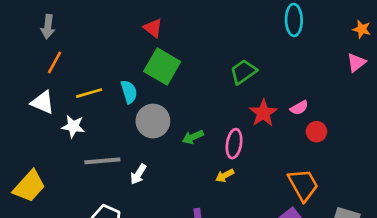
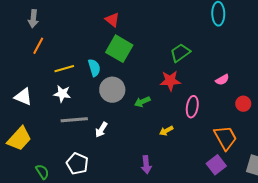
white triangle: (43, 102) -> (23, 97), moved
red star: (263, 113) -> (170, 81), moved, turned 30
white star: (73, 126) -> (62, 94), moved
red circle: (316, 132) -> (243, 104), moved
pink ellipse: (234, 144) -> (192, 107), moved

